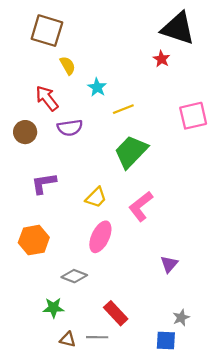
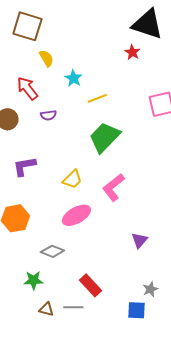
purple semicircle: (70, 128) -> (48, 115), size x0.7
pink ellipse: (100, 237) -> (76, 215), turned 36

